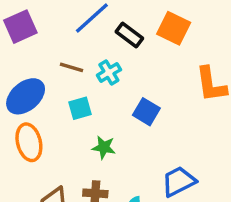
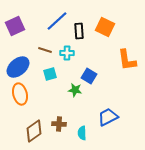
black rectangle: (129, 35) -> (79, 31), turned 49
cyan cross: (109, 72) -> (67, 53), turned 32
green star: (104, 147) -> (75, 90), moved

